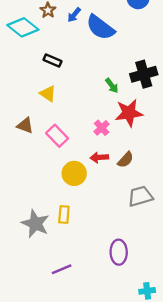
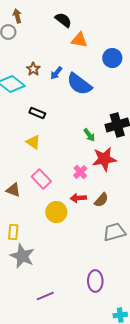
brown triangle: (25, 126) -> (13, 190), moved
yellow rectangle: (64, 214) -> (13, 232), moved

